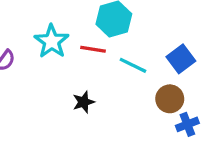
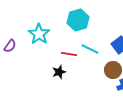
red line: (93, 49) -> (69, 54), moved

